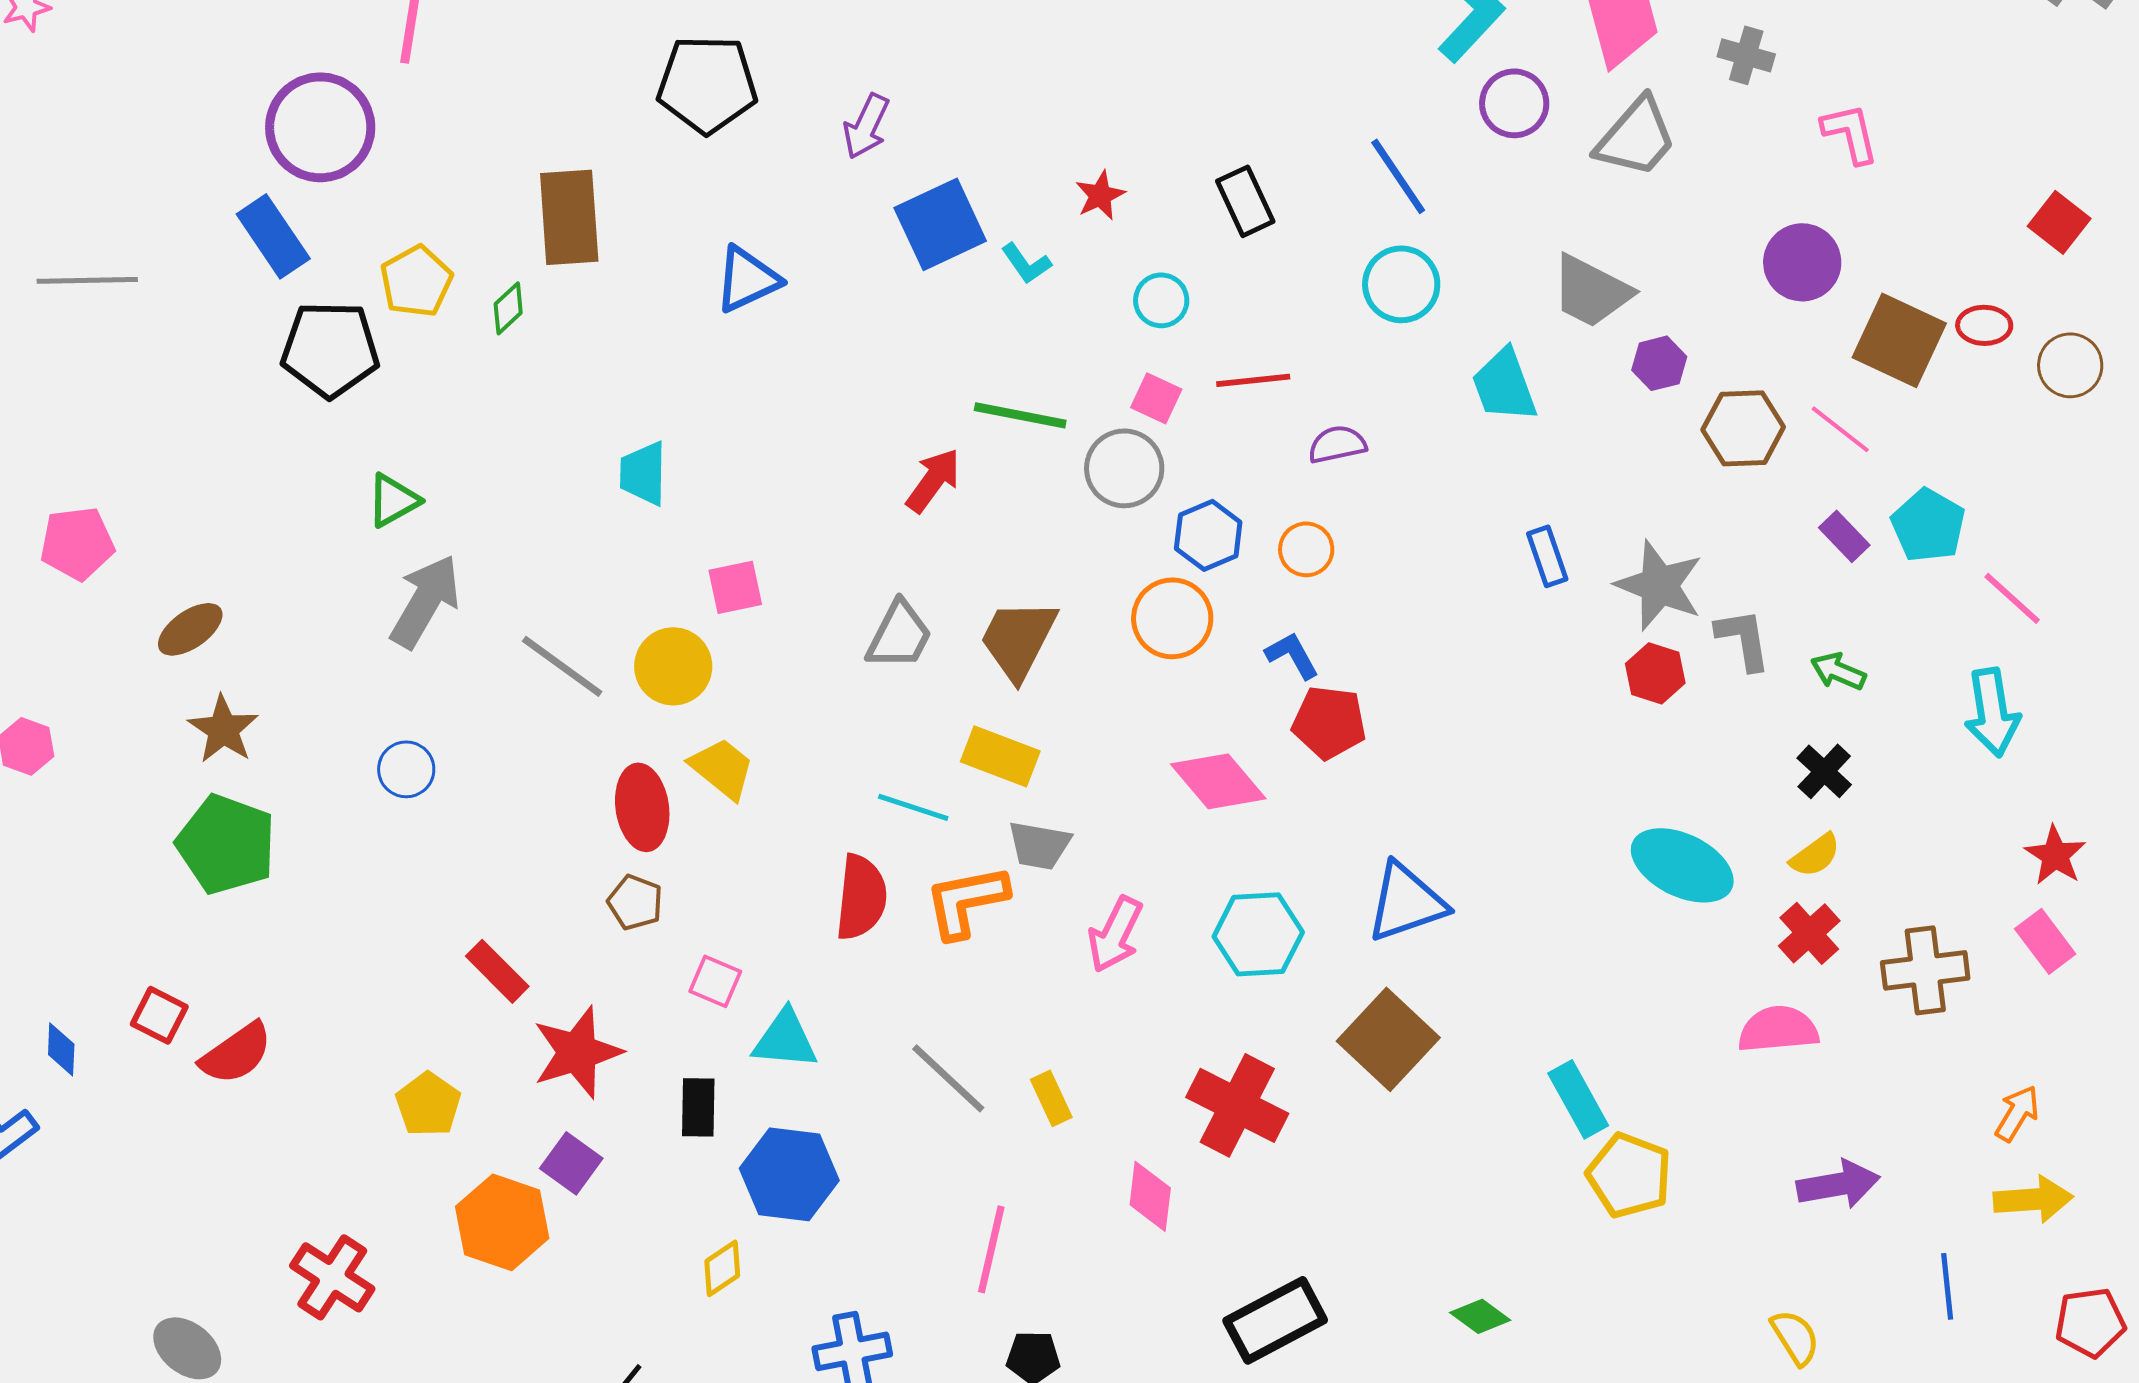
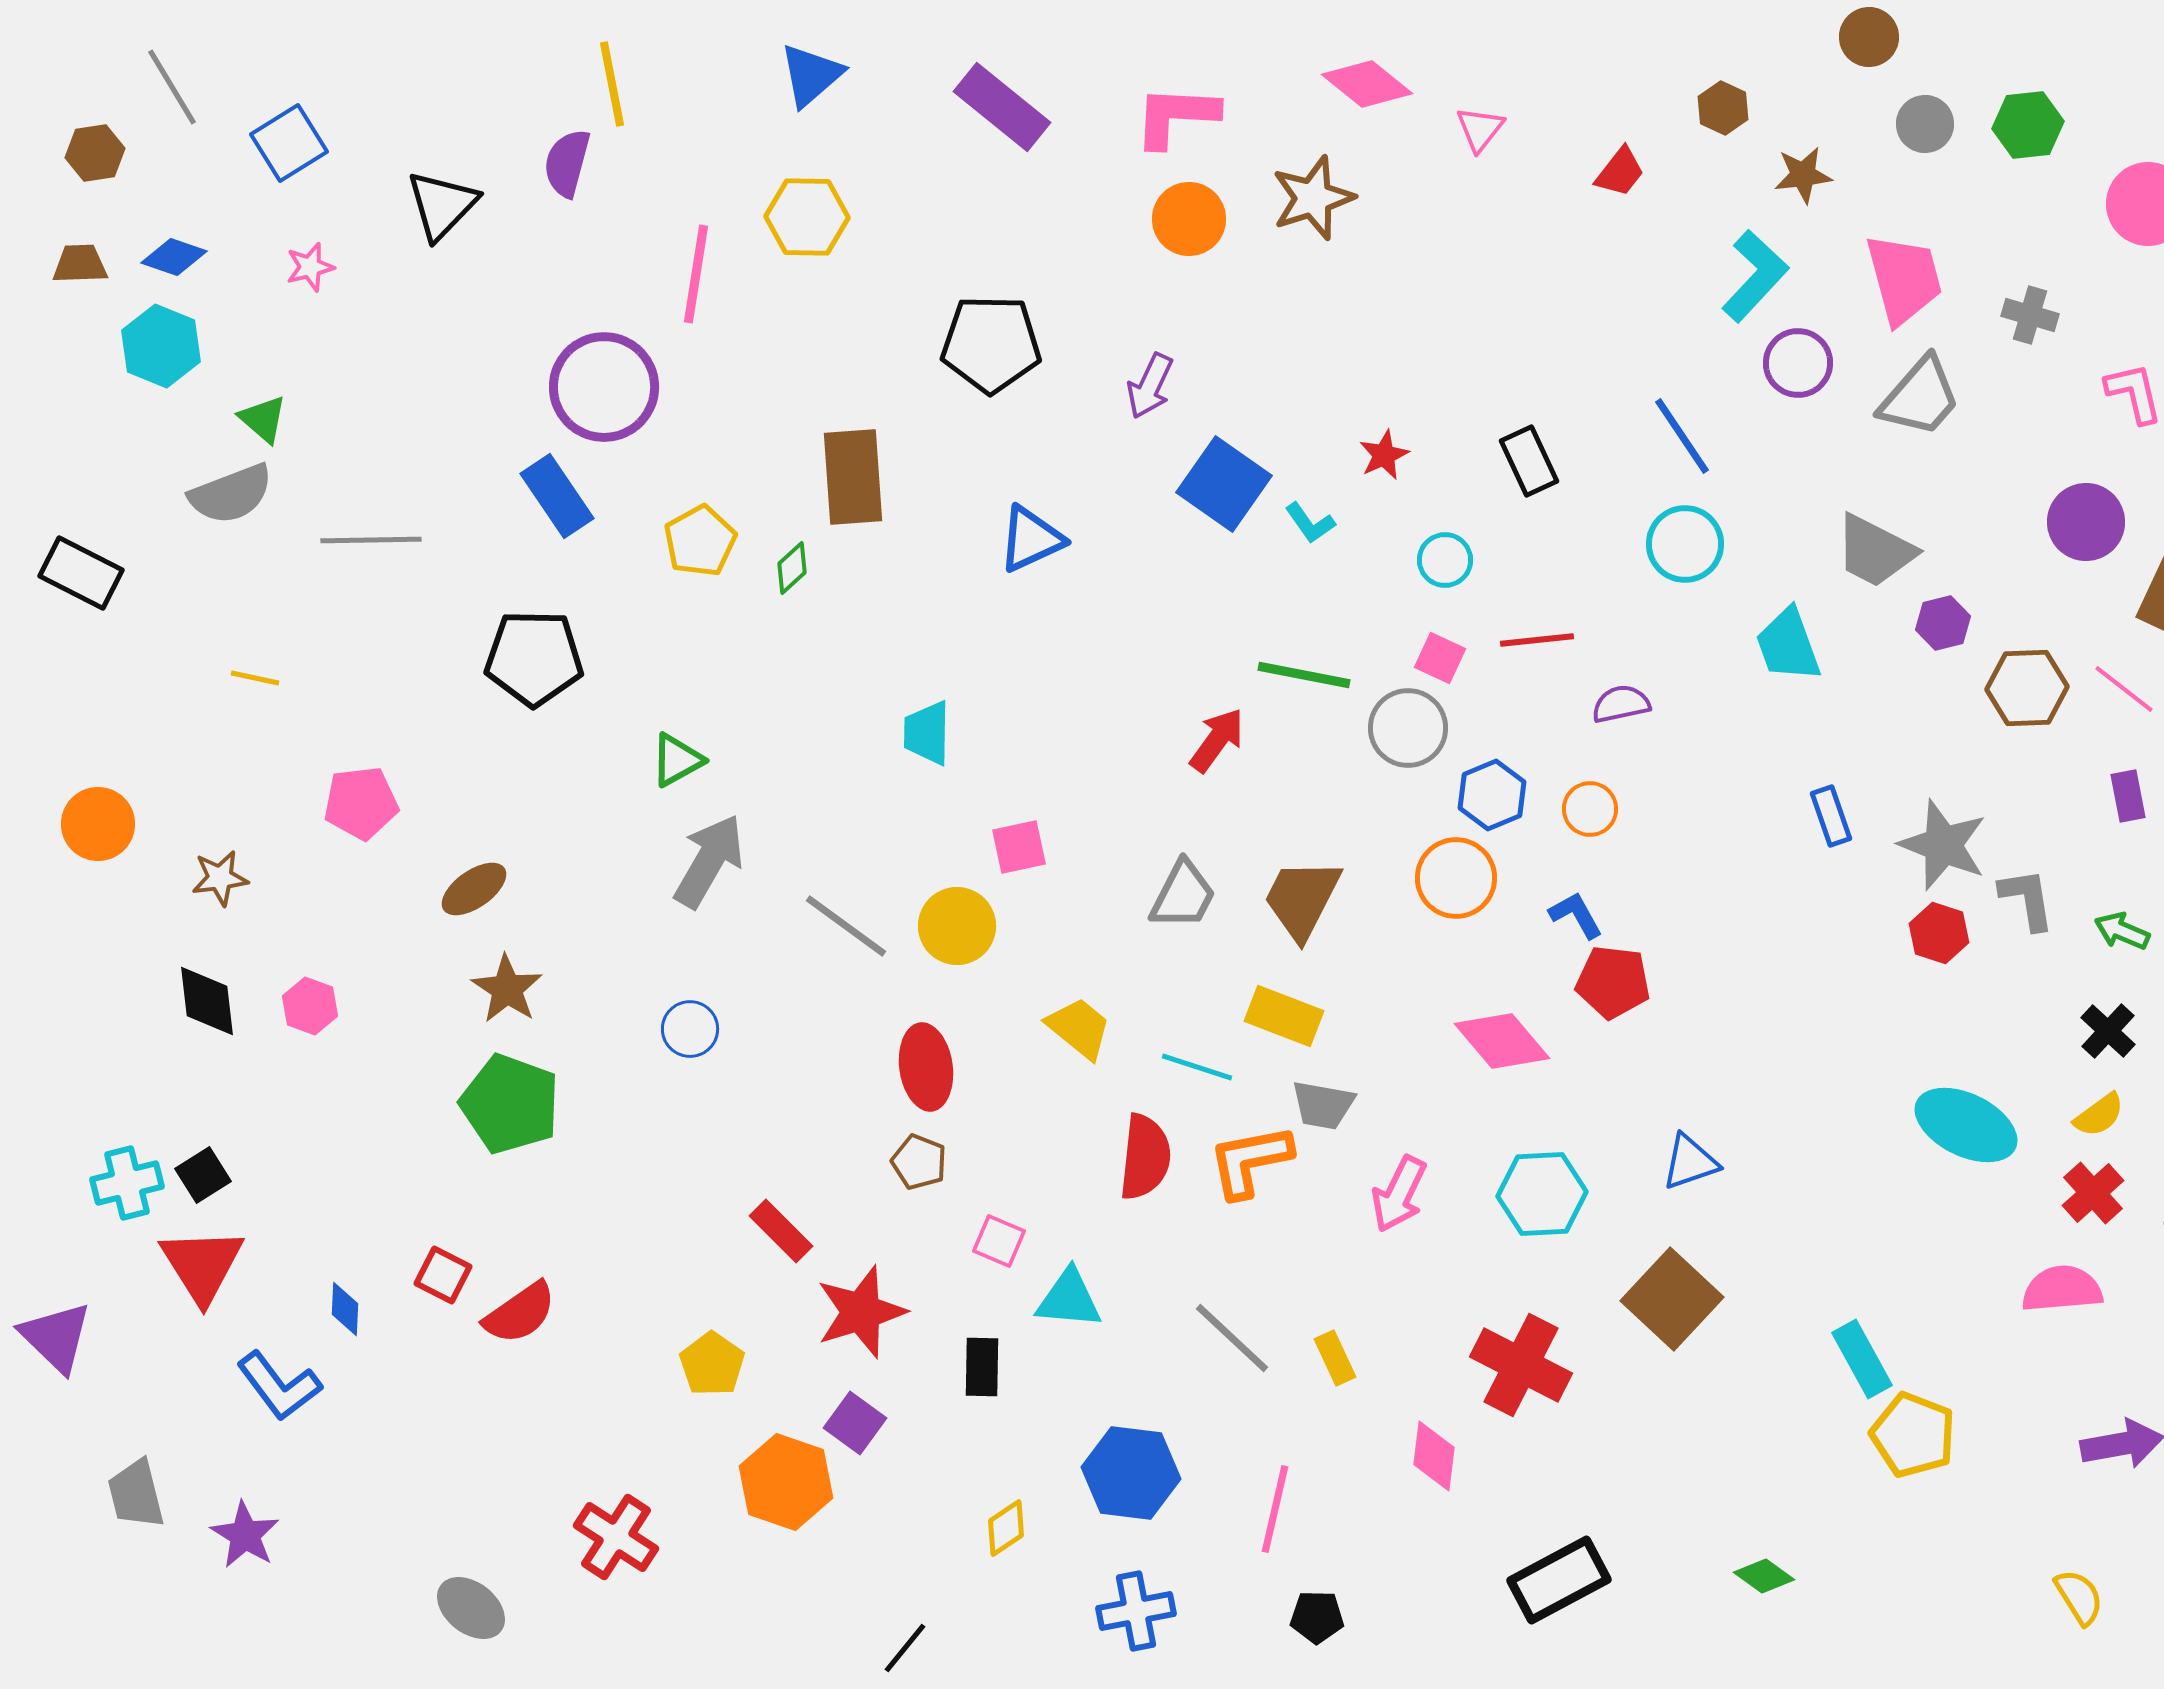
blue square: (940, 224) -> (1224, 484), turned -30
black pentagon: (330, 349) -> (534, 658), moved
purple rectangle: (1844, 536) -> (2128, 796), turned 33
yellow trapezoid: (722, 768) -> (1079, 1028), moved
blue triangle: (1406, 902) -> (1690, 1162), size x0.7
blue hexagon: (789, 1174) -> (1131, 1473), moved

